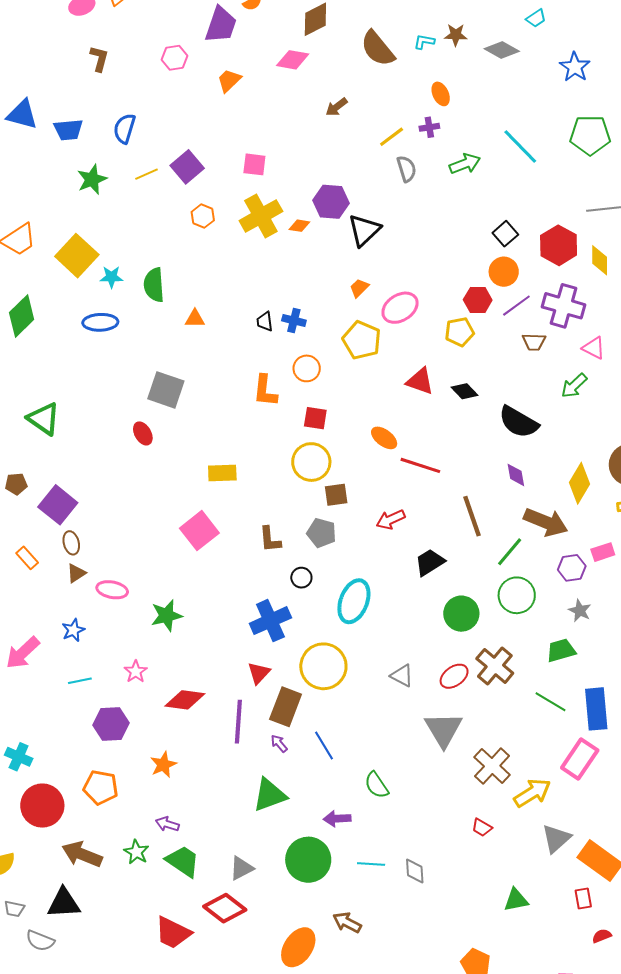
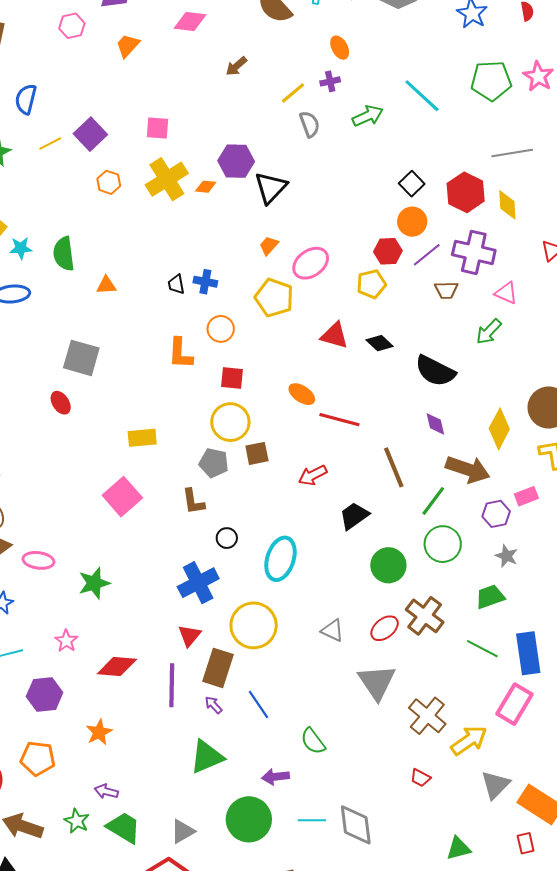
gray pentagon: (322, 533) -> (214, 463), moved
gray diamond: (415, 871) -> (356, 825), size x1.6

